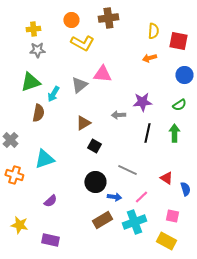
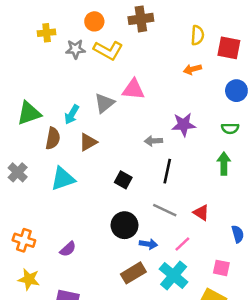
gray star: (37, 50) -> (75, 49), moved
green triangle: (30, 82) -> (29, 113), moved
green semicircle: (179, 105) -> (230, 128), turned 32
brown triangle: (83, 123) -> (88, 142), moved
black line: (147, 133) -> (167, 171), moved
cyan triangle: (44, 159) -> (63, 179), moved
orange cross: (14, 175) -> (24, 240), moved
red triangle: (166, 178) -> (201, 213), moved
cyan cross: (134, 222) -> (174, 275), turned -30

